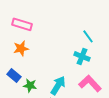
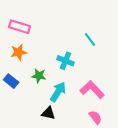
cyan cross: (82, 56) -> (65, 61), moved
green star: (30, 85) -> (39, 76), moved

